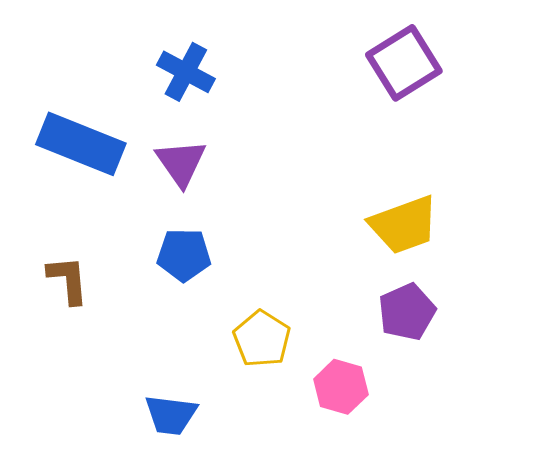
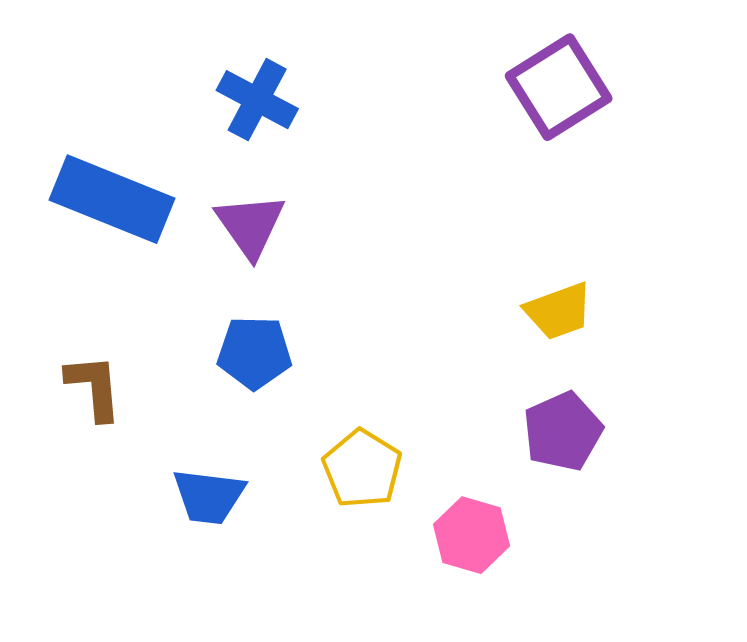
yellow trapezoid: (404, 225) -> (559, 311), size x0.7
blue trapezoid: (171, 415) -> (209, 496), moved

